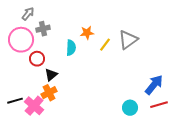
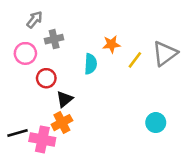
pink circle: (21, 40) -> (25, 53), size x0.7
pink cross: (34, 106) -> (42, 139), turned -30
cyan circle: (130, 108) -> (156, 123), moved

